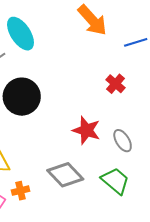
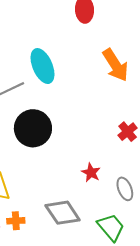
red star: (86, 130) -> (91, 173), size x0.7

